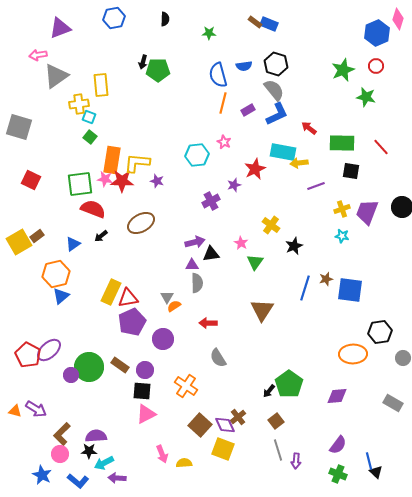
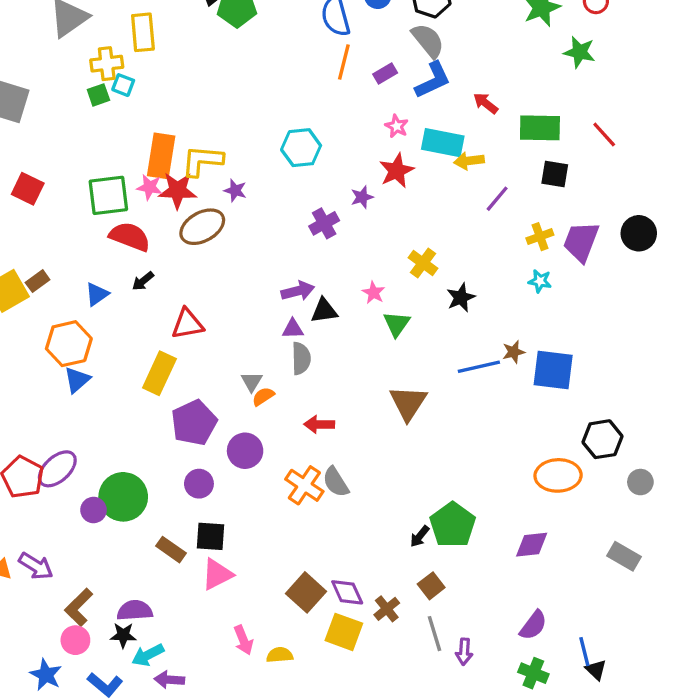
green square: (90, 137) -> (98, 95), moved, turned 32
pink star: (224, 142) -> (397, 126), moved
purple line: (316, 186) -> (497, 199), turned -30
brown ellipse: (141, 223) -> (202, 227), moved
blue line: (305, 288) -> (479, 367), turned 60
red triangle: (128, 298) -> (187, 324), moved
brown rectangle: (120, 365) -> (171, 550), moved
purple circle: (145, 370) -> (199, 484), moved
orange cross: (186, 386) -> (304, 485), moved
brown cross: (238, 417) -> (387, 609), moved

